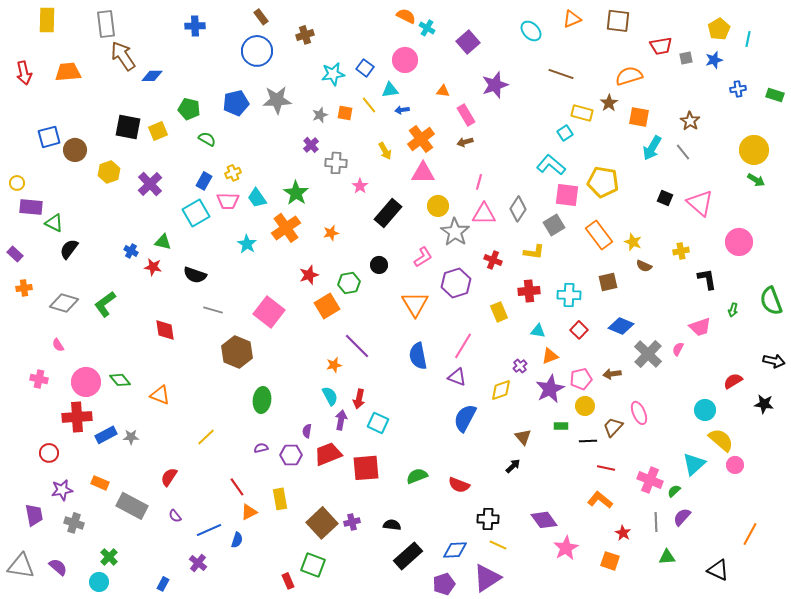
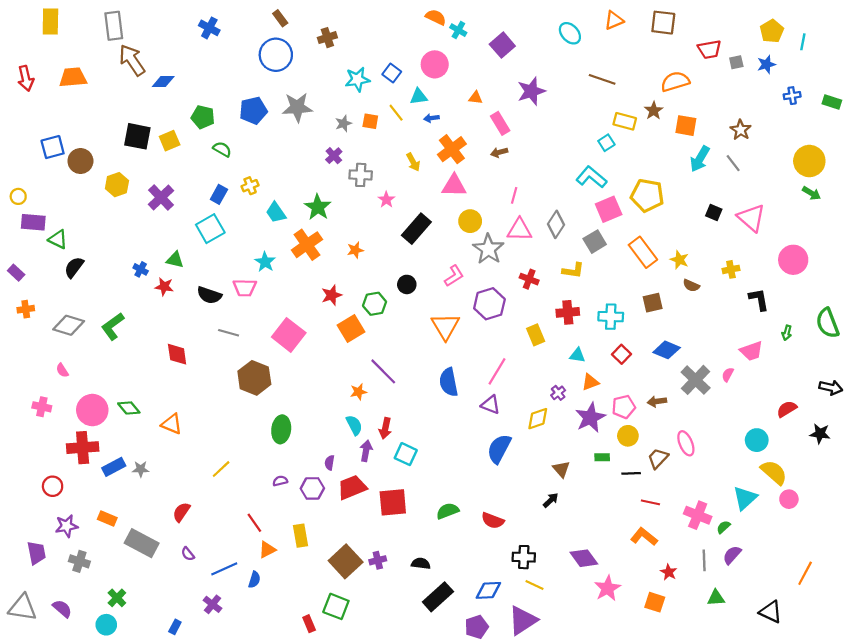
blue cross: (195, 26) -> (209, 28), turned 30
pink square: (567, 195) -> (609, 209), turned -30
pink trapezoid: (228, 201) -> (245, 288), moved

